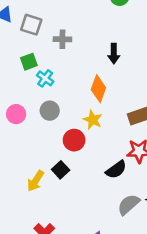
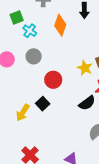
orange diamond: (98, 89) -> (60, 25), moved
yellow star: (93, 120) -> (85, 68), moved

